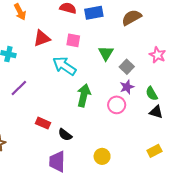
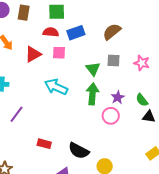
red triangle: (42, 38) -> (33, 54), moved
pink square: (73, 40) -> (59, 53), moved
gray square: (127, 67) -> (114, 61), moved, turned -32
green arrow: (84, 95) -> (92, 94), moved
black semicircle: (65, 135) -> (79, 151), moved, size x1.5

